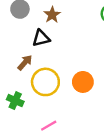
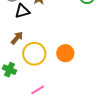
black triangle: (41, 38) -> (22, 11), moved

